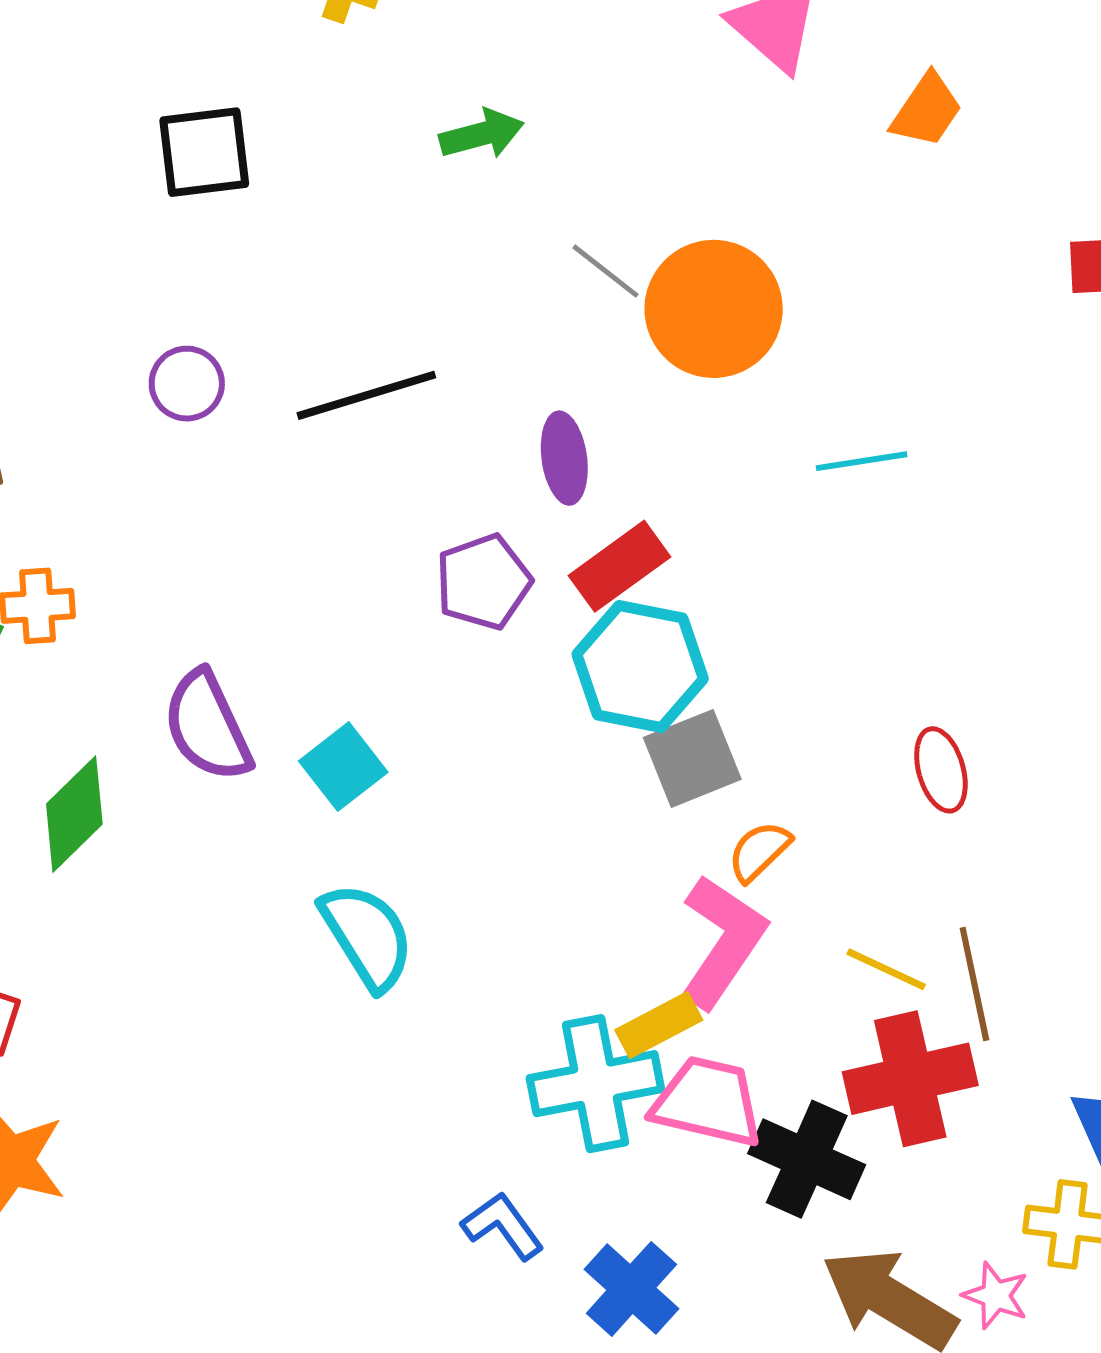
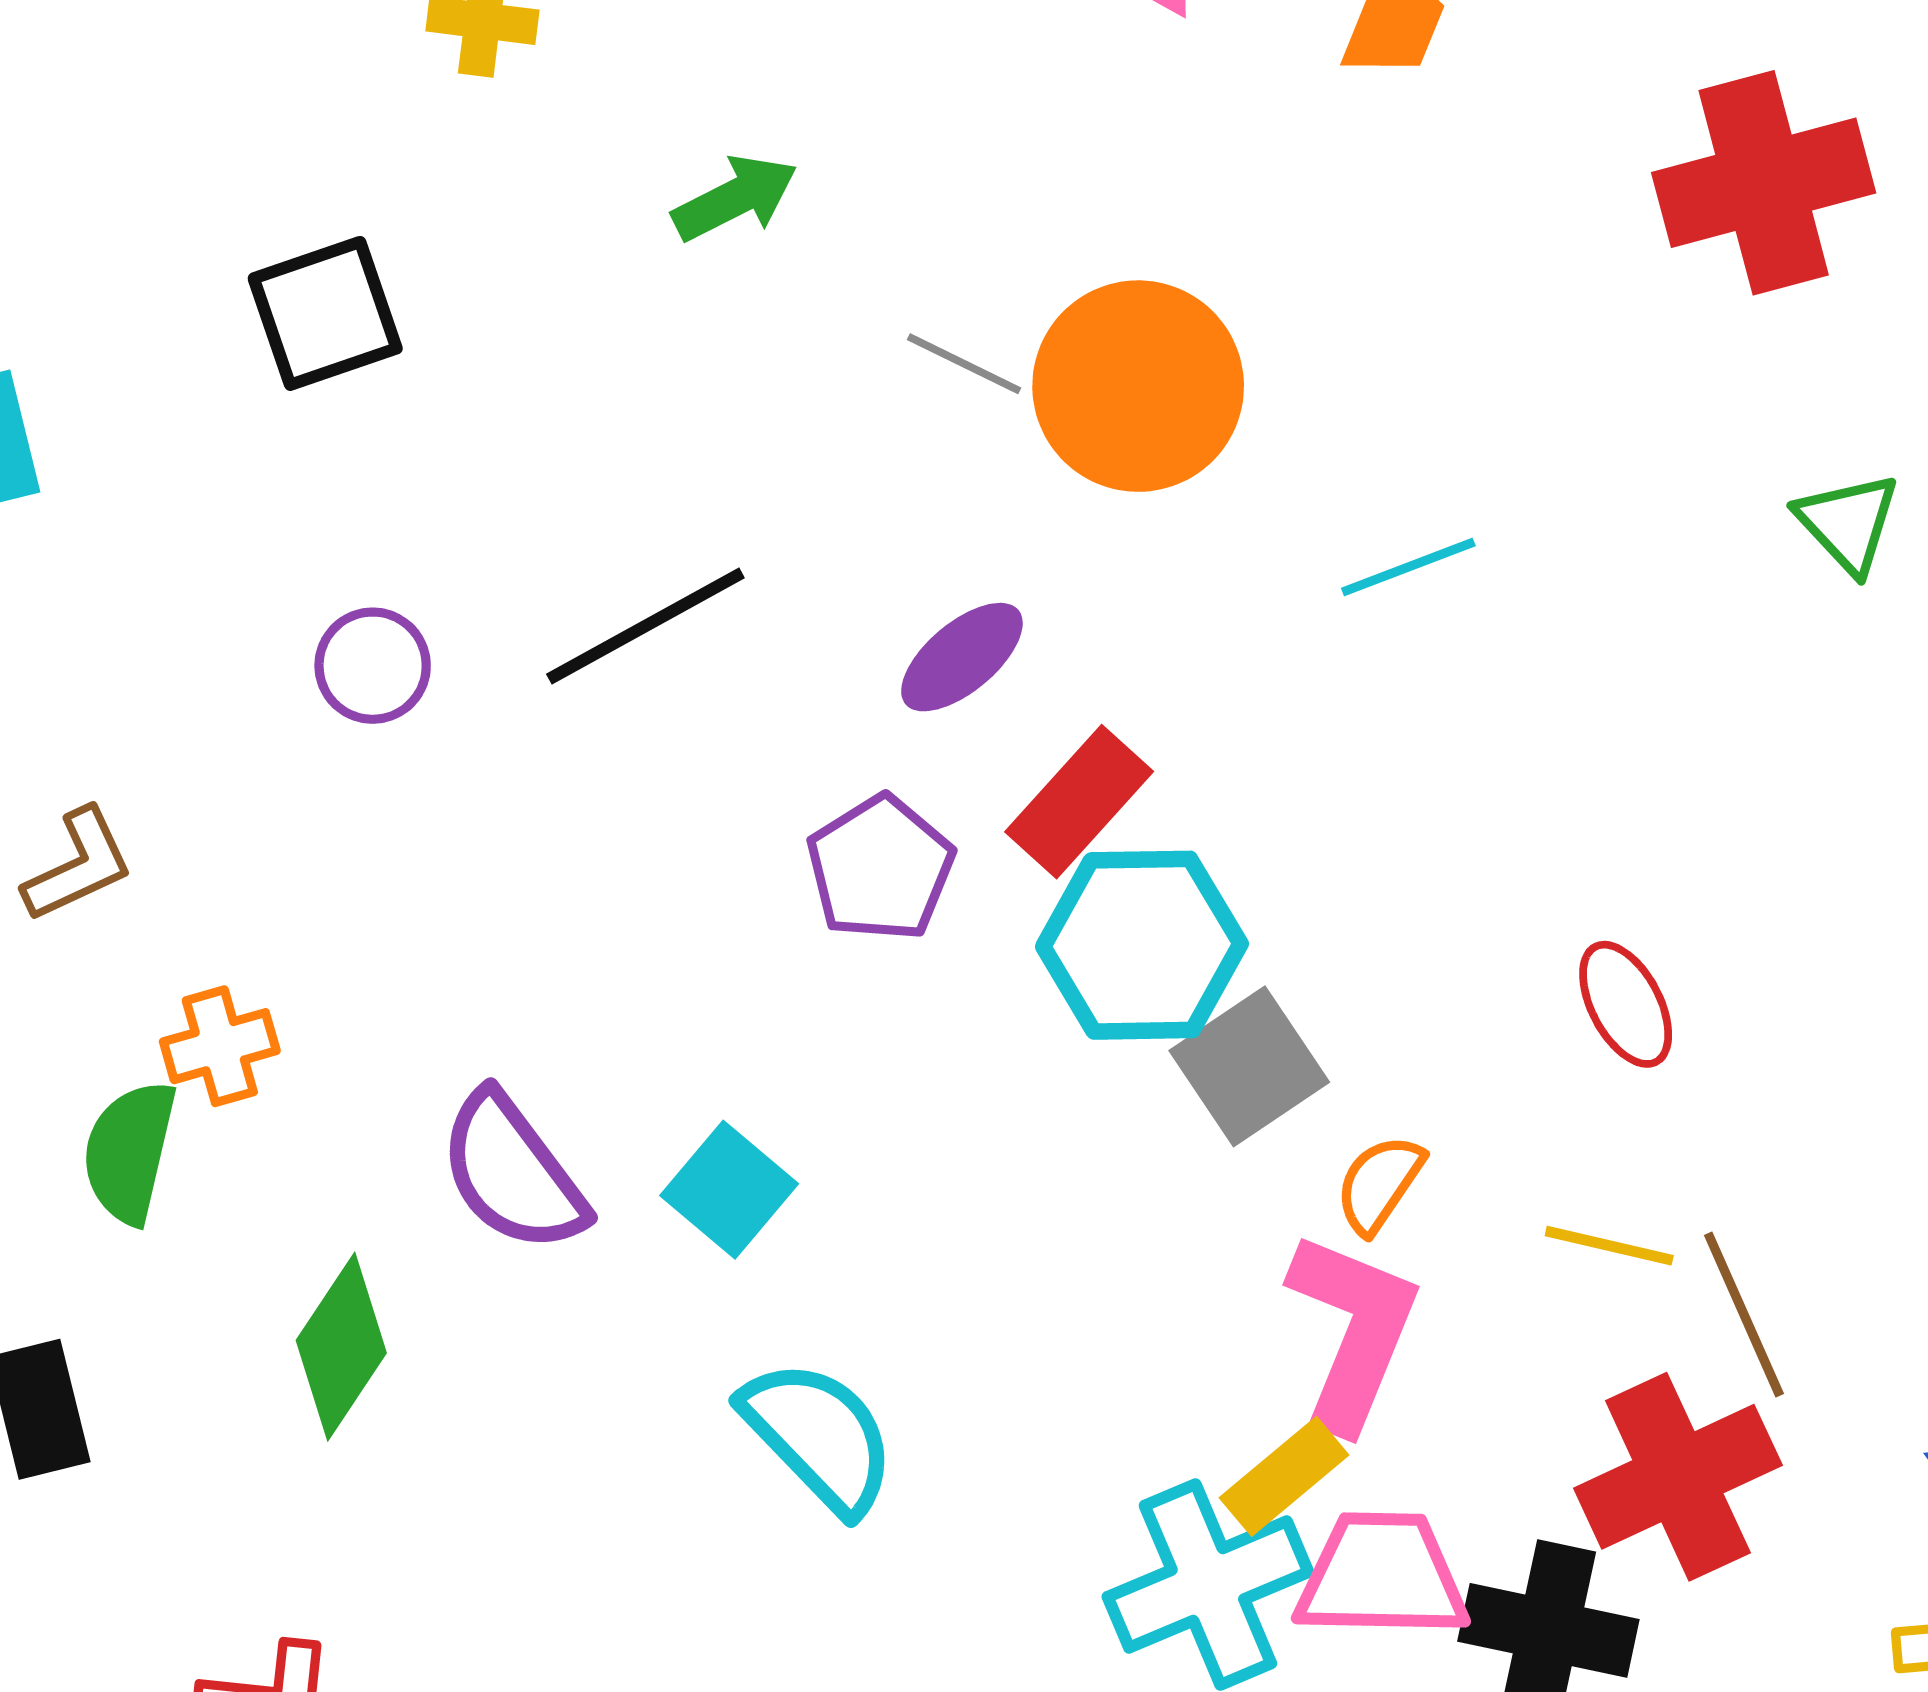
purple ellipse: (564, 458) -> (962, 657), turned 70
yellow line: (886, 969) -> (1609, 1246), moved

